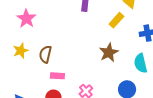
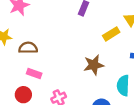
brown semicircle: (45, 54) -> (28, 48), turned 60

